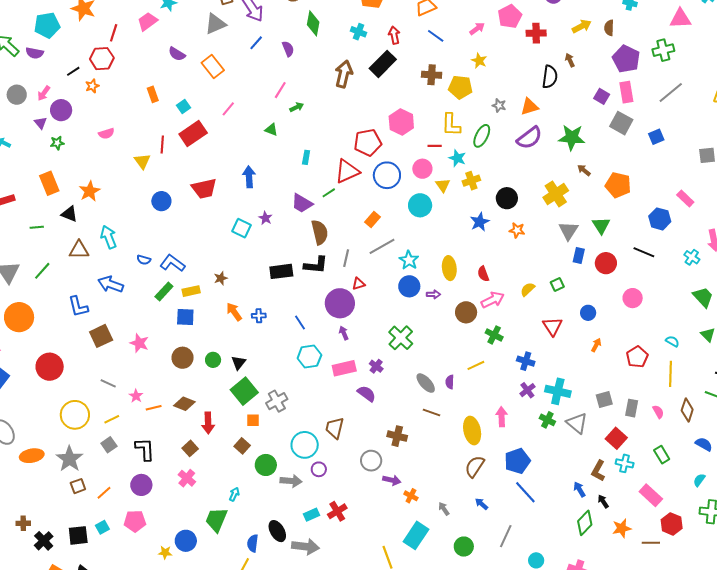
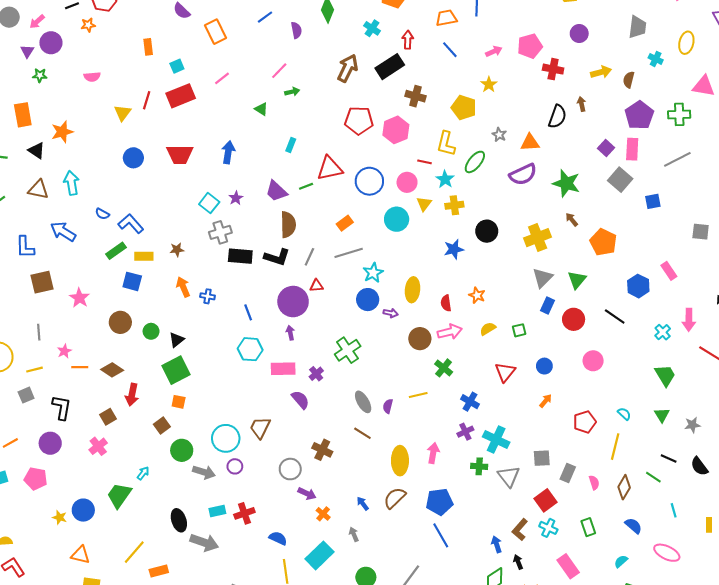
brown cross: (432, 75) -> (415, 96), moved
red pentagon: (368, 142) -> (359, 121), moved
orange star: (517, 230) -> (477, 295), moved
gray line: (108, 383) -> (39, 332), turned 49
gray cross: (277, 401) -> (220, 232), moved
green cross: (547, 420) -> (479, 466), turned -35
blue arrow: (482, 504) -> (363, 504), moved
blue semicircle: (253, 543) -> (278, 538), moved, turned 96

